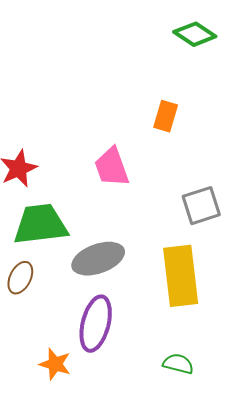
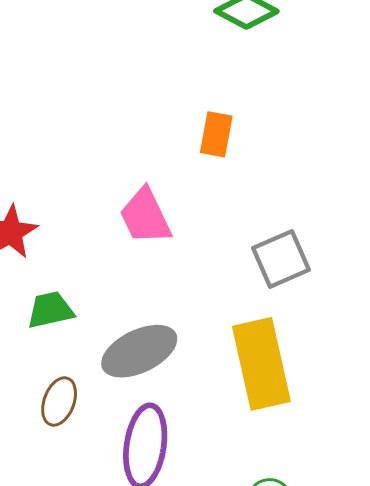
green trapezoid: (40, 224) -> (50, 310), size x0.6
brown ellipse: (20, 278) -> (59, 402), moved

